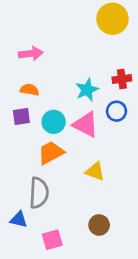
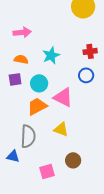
cyan star: (87, 90) -> (51, 55), moved
pink triangle: (86, 125) -> (63, 97), moved
yellow triangle: (95, 171) -> (61, 129), moved
pink square: (52, 240) -> (47, 171), moved

